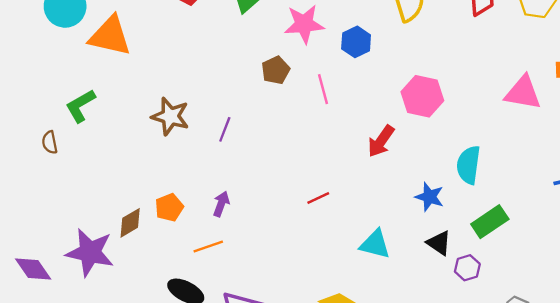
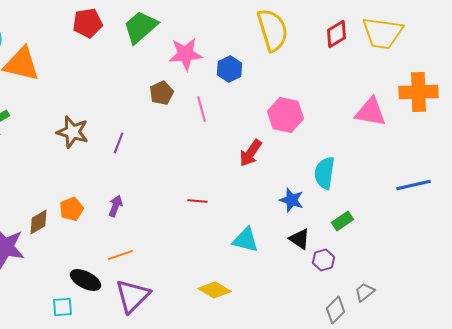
red line: (318, 198) -> (198, 201), turned 30
green rectangle: (490, 222) -> (343, 221), size x0.7
orange line: (208, 247) -> (121, 255), moved

